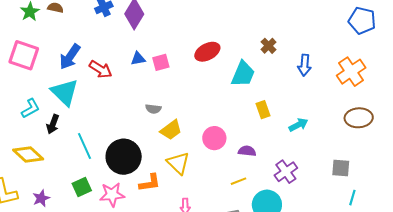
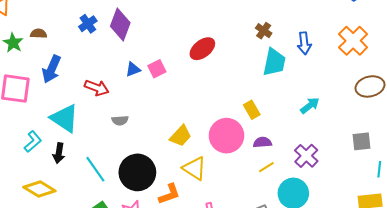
blue arrow: (70, 57) -> (52, 69), moved
cyan trapezoid: (243, 74) -> (274, 62), moved
gray semicircle: (153, 109) -> (120, 120), moved
yellow rectangle: (263, 110) -> (252, 110), moved
pink circle: (214, 138) -> (226, 136), size x1.4
yellow line: (238, 181) -> (266, 167), moved

